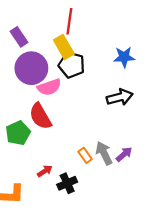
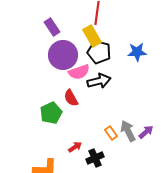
blue star: (124, 57) -> (137, 52), moved
black arrow: (120, 97) -> (99, 81), moved
red semicircle: (40, 116) -> (71, 98), size x0.7

